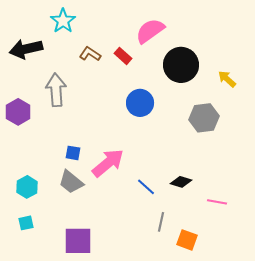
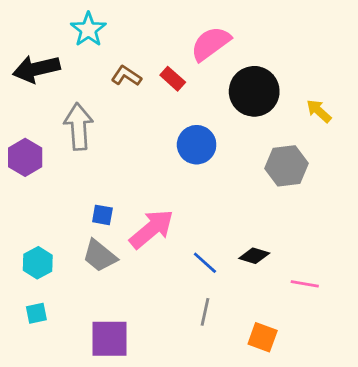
gray line: (161, 222) -> (205, 312), moved

